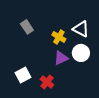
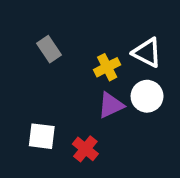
yellow cross: (59, 37) -> (107, 67), turned 32
white square: (23, 75) -> (42, 136), turned 35

